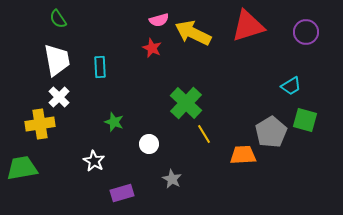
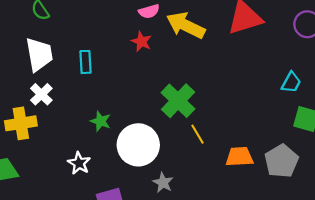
cyan trapezoid: (291, 86) -> (291, 82), turned -30
gray pentagon: (271, 132) -> (281, 161), moved
white circle: (149, 144) -> (138, 145), size x2.0

